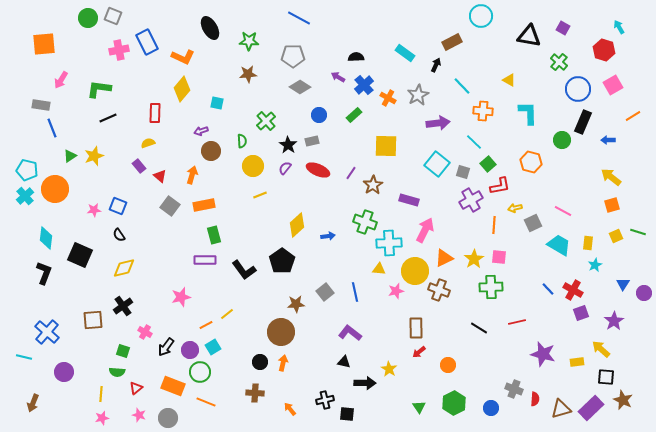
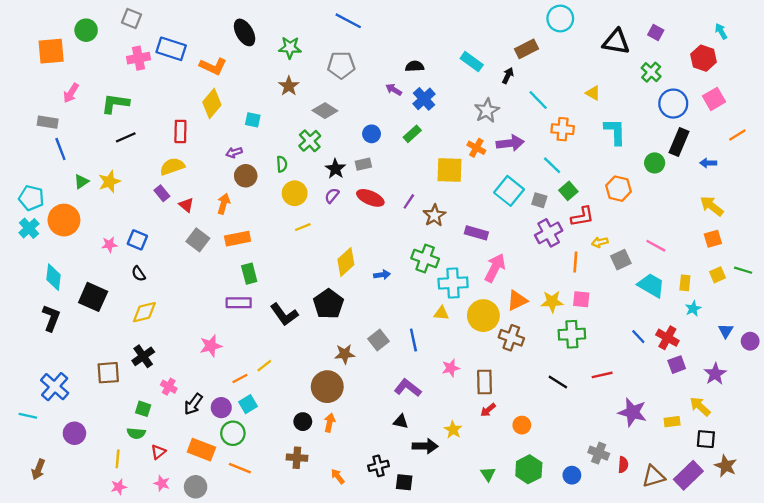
green circle: (88, 18) -> (86, 30), moved
blue rectangle: (147, 42) -> (171, 49), turned -45
brown star: (248, 74) -> (289, 86), turned -30
gray diamond: (300, 87) -> (325, 111), moved
orange cross: (388, 98) -> (476, 148), moved
yellow semicircle: (148, 143) -> (172, 166), size x1.5
yellow star: (474, 259) -> (552, 302), turned 30
pink star: (396, 291) -> (451, 368), moved

